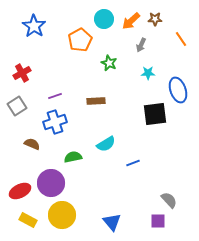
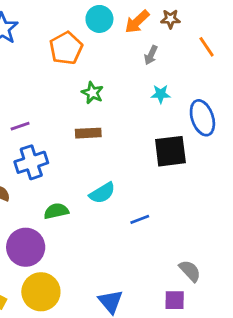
green star: (109, 63) -> (92, 93), moved
purple line: (55, 96) -> (20, 126), moved

